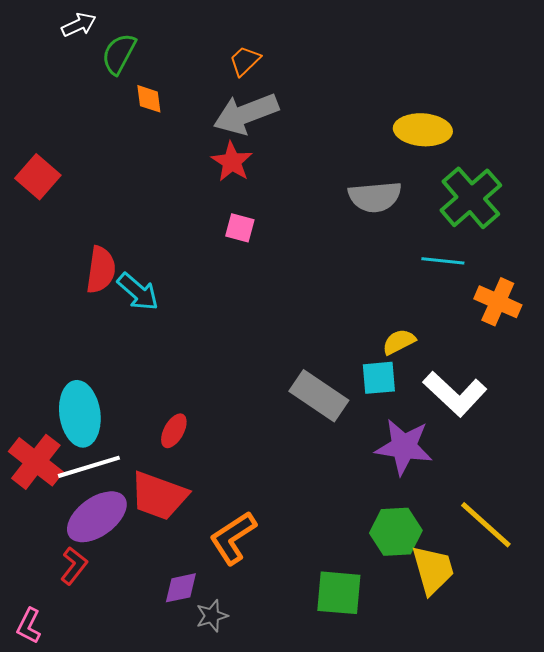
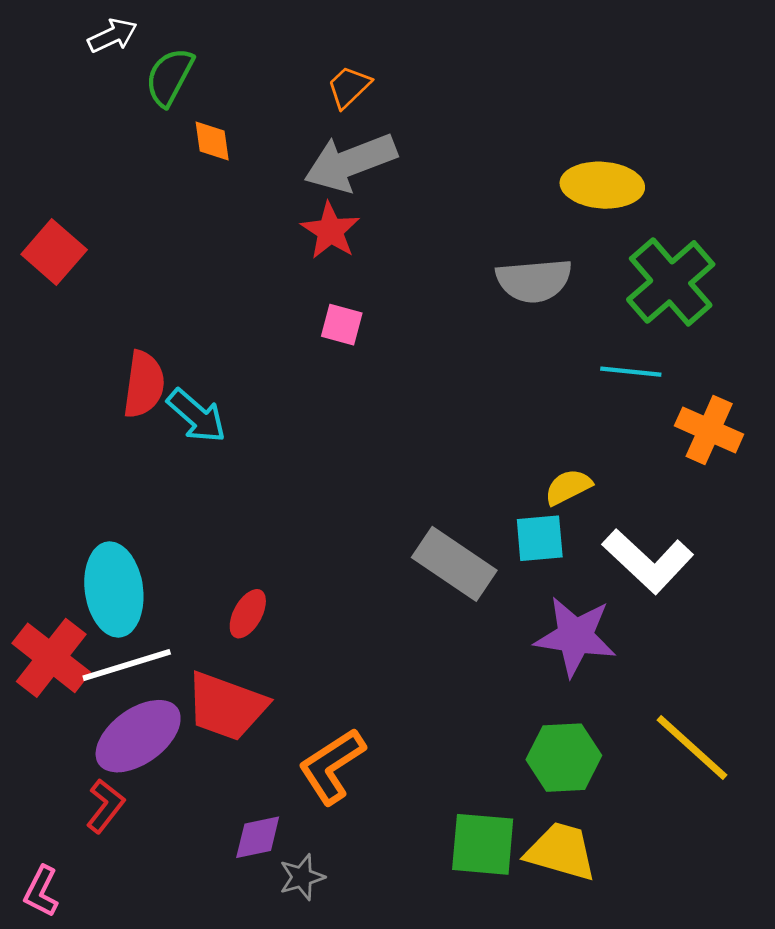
yellow trapezoid: (433, 570) -> (561, 851), moved, turned -58

